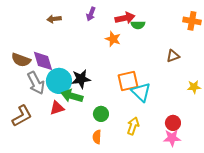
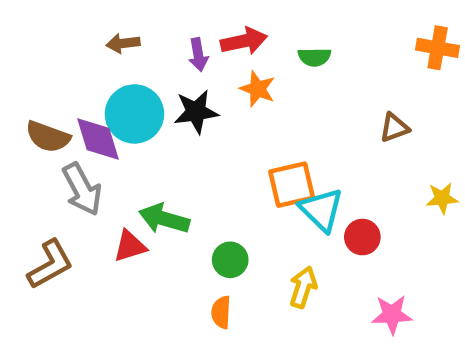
purple arrow: (91, 14) -> (198, 55), moved, turned -32
red arrow: (125, 18) -> (244, 41), moved
black star: (81, 79) -> (196, 112), moved
cyan circle: (59, 81) -> (134, 114), moved
red circle: (173, 123) -> (362, 237), moved

